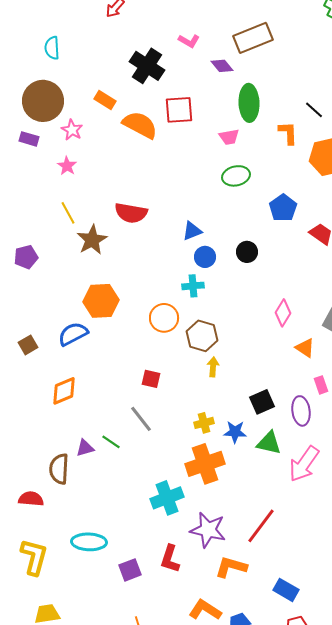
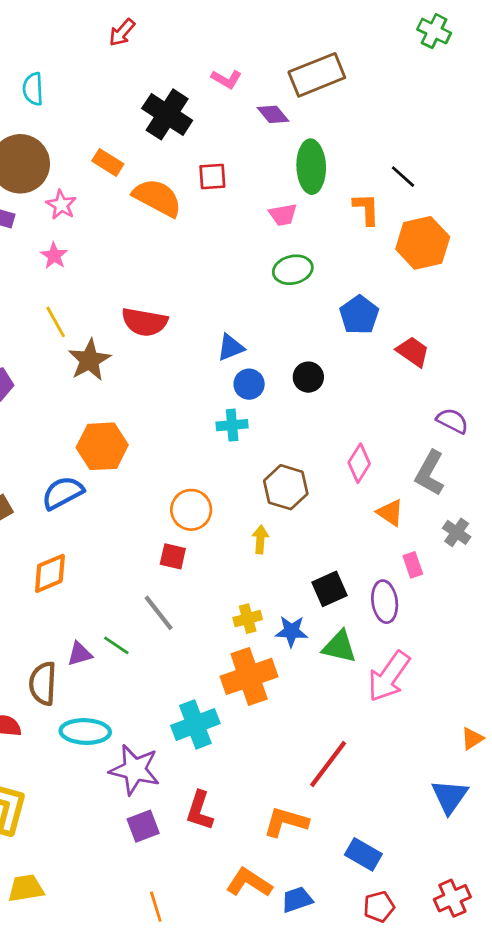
red square: (179, 110) -> (212, 177), size x0.7
orange circle: (164, 318) -> (191, 510), moved
brown hexagon: (202, 336) -> (286, 487), moved
purple star: (208, 530) -> (135, 770), moved
cyan ellipse: (89, 542) -> (85, 732), moved

